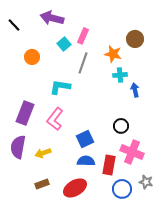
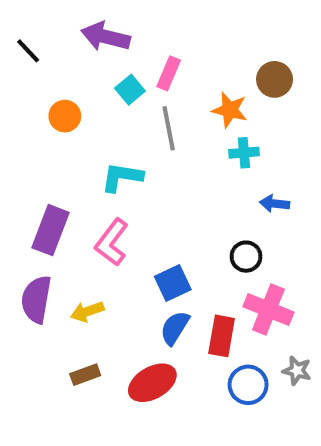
gray line: (83, 63) -> (169, 128), turned -30
blue arrow: (135, 90) -> (275, 204), moved, turned -72
blue semicircle: (86, 161) -> (175, 328), turned -60

